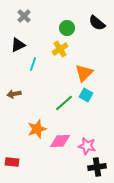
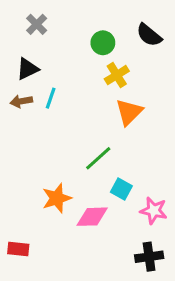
yellow cross: (60, 49) -> (117, 75), moved
brown arrow: (14, 94) -> (21, 101), moved
cyan square: (86, 95) -> (121, 189), moved
pink star: (87, 146) -> (154, 211), moved

